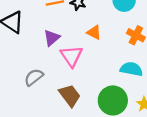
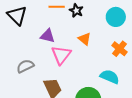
purple triangle: (52, 38) -> (48, 36), turned 42

